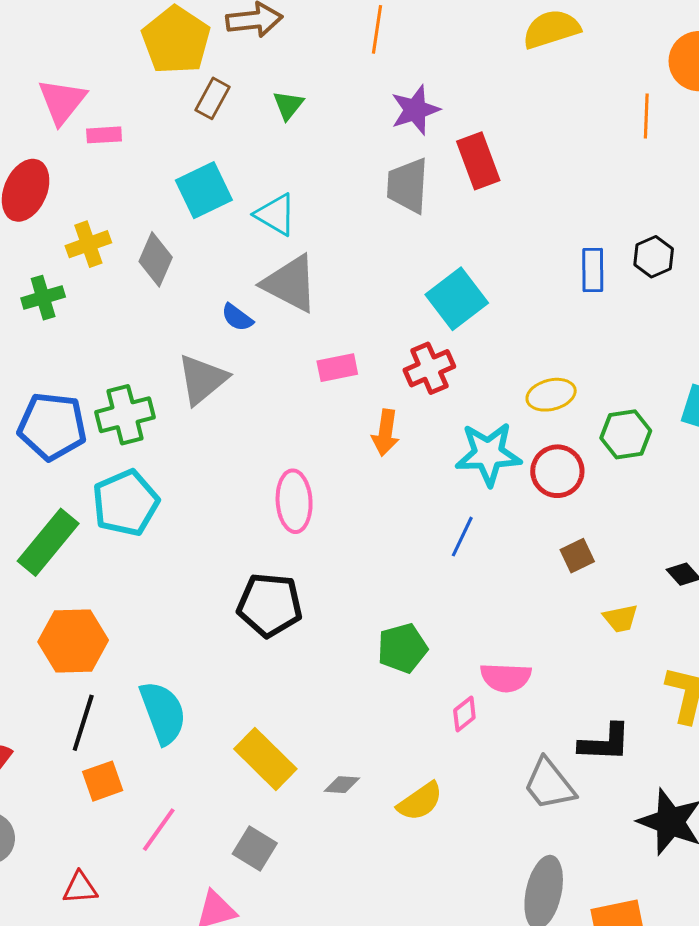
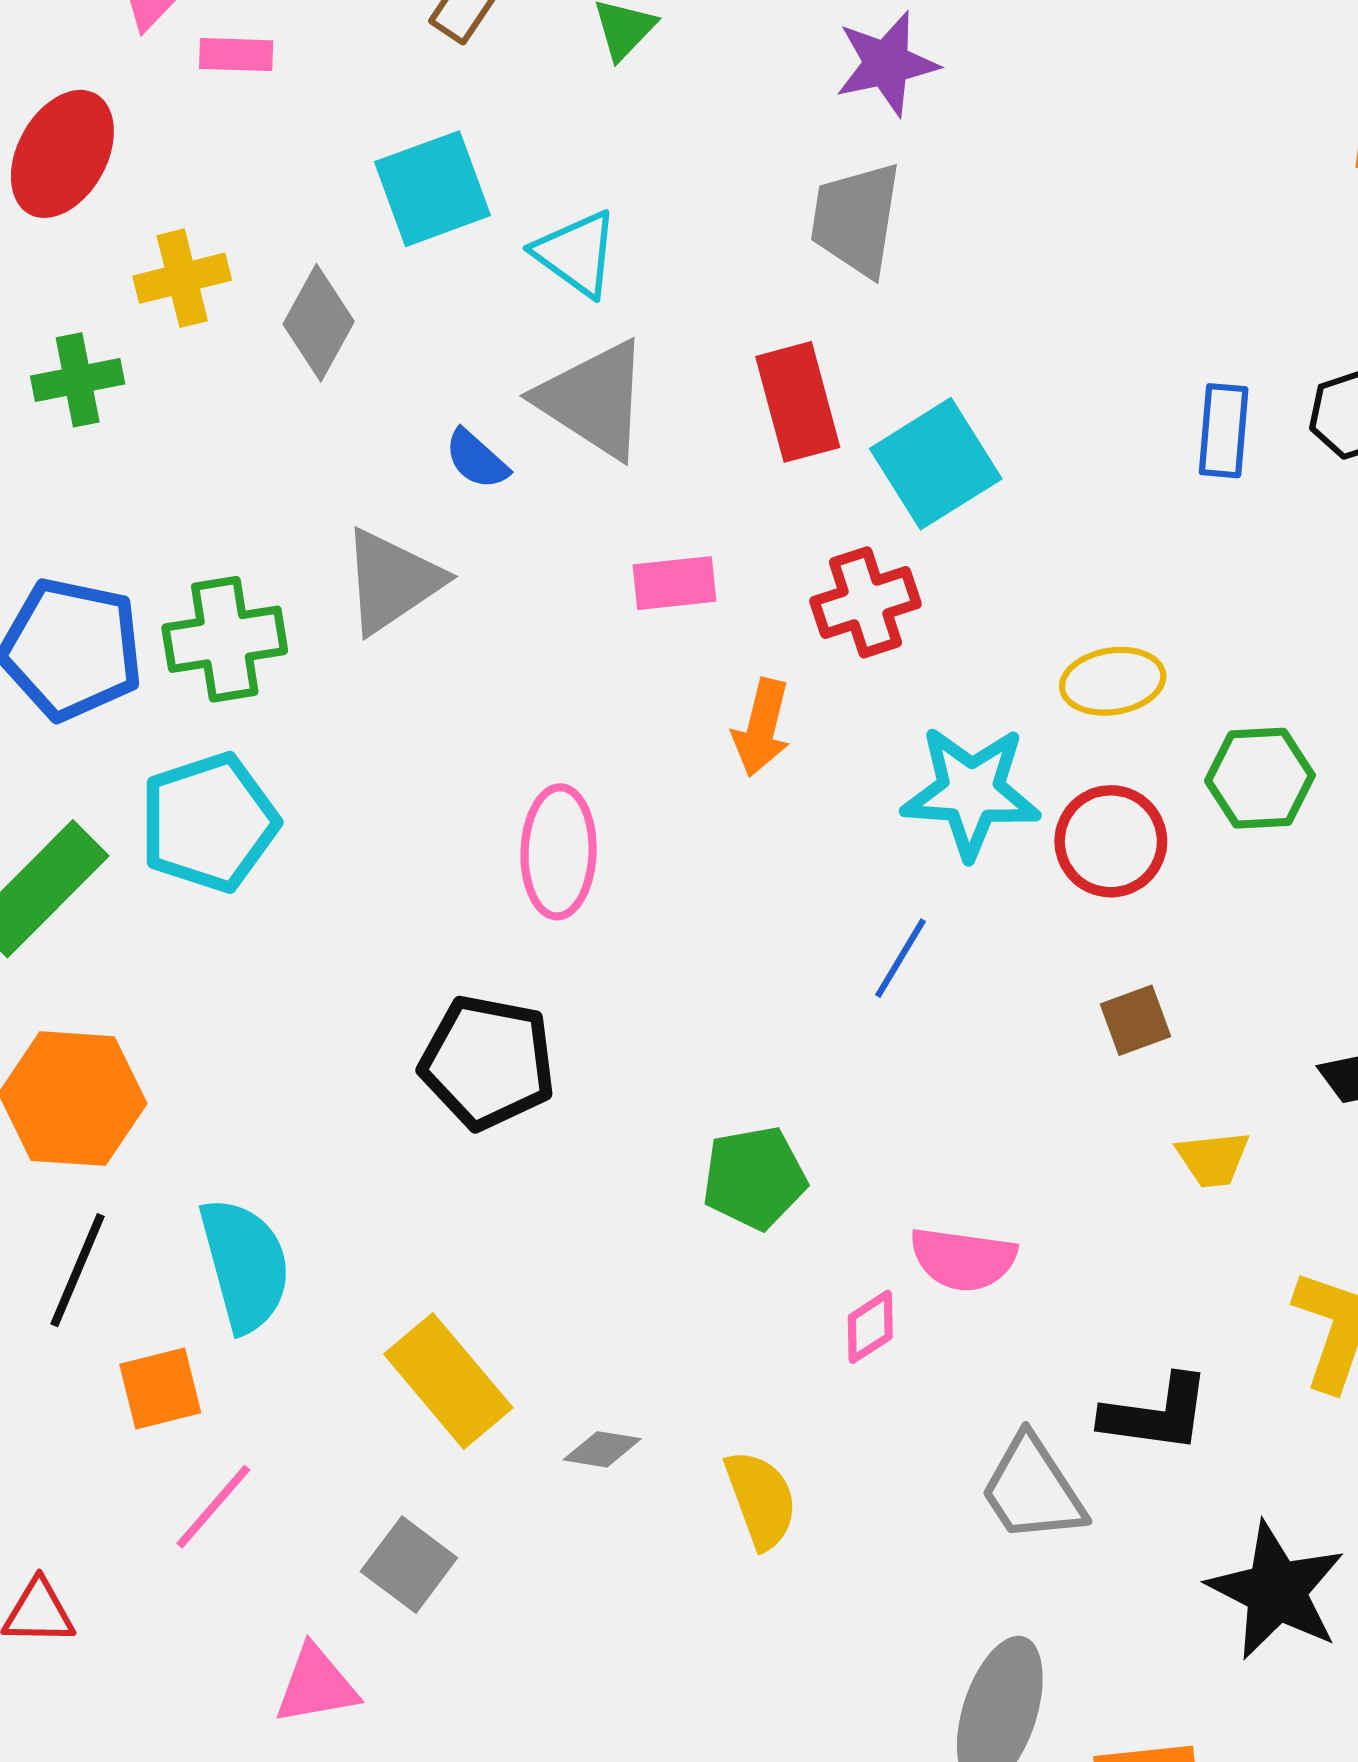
red rectangle: (478, 161) -> (798, 402), moved
orange square: (103, 781) -> (160, 1389), moved
yellow semicircle: (420, 801) -> (761, 1500), turned -81

